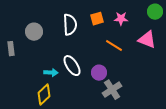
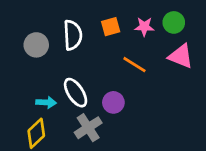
green circle: (155, 12) -> (174, 22), moved
gray circle: (34, 32) -> (36, 45), moved
gray cross: (112, 90) -> (88, 128), moved

